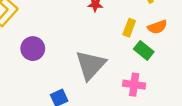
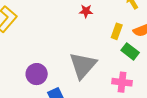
purple circle: (33, 49) -> (37, 74), moved

